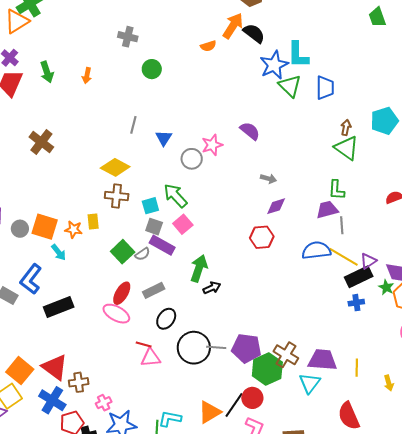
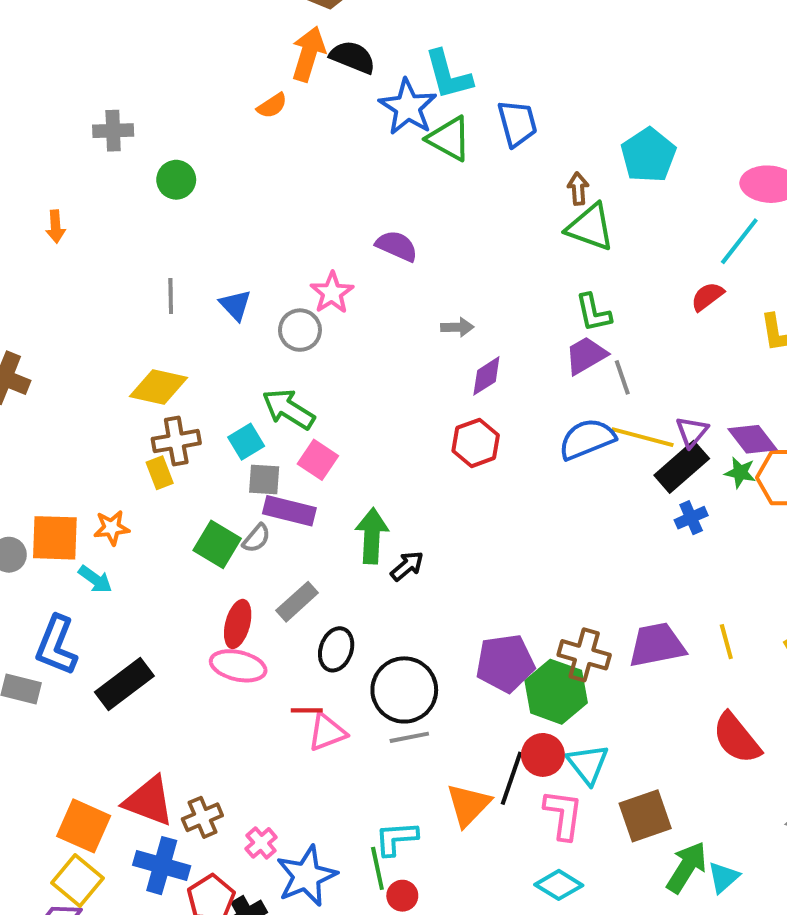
yellow rectangle: (93, 222) -> (160, 473), moved
gray line: (216, 347) -> (409, 737), moved
cyan triangle: (310, 383) -> (588, 764), moved

